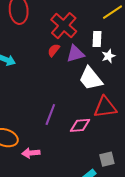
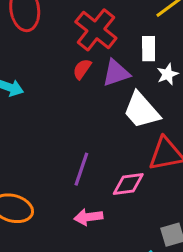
pink arrow: (31, 153) -> (88, 217), moved

